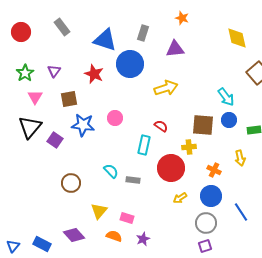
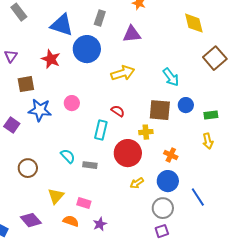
cyan arrow: (226, 97) -> (171, 77), moved
yellow arrow: (240, 158) -> (208, 141), moved

